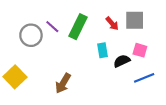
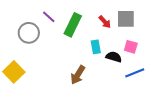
purple line: (52, 27) -> (49, 17), moved
black semicircle: (122, 61) -> (114, 57), turned 42
brown arrow: (63, 83) -> (78, 75), moved

